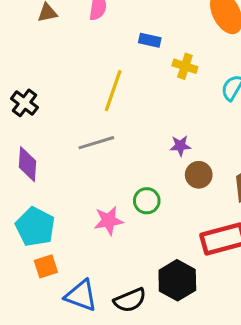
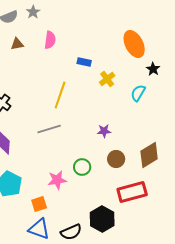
yellow cross: (185, 66) -> (107, 79), turned 35
brown circle: (199, 175) -> (116, 159), moved
orange square: (46, 266) -> (39, 204), moved

